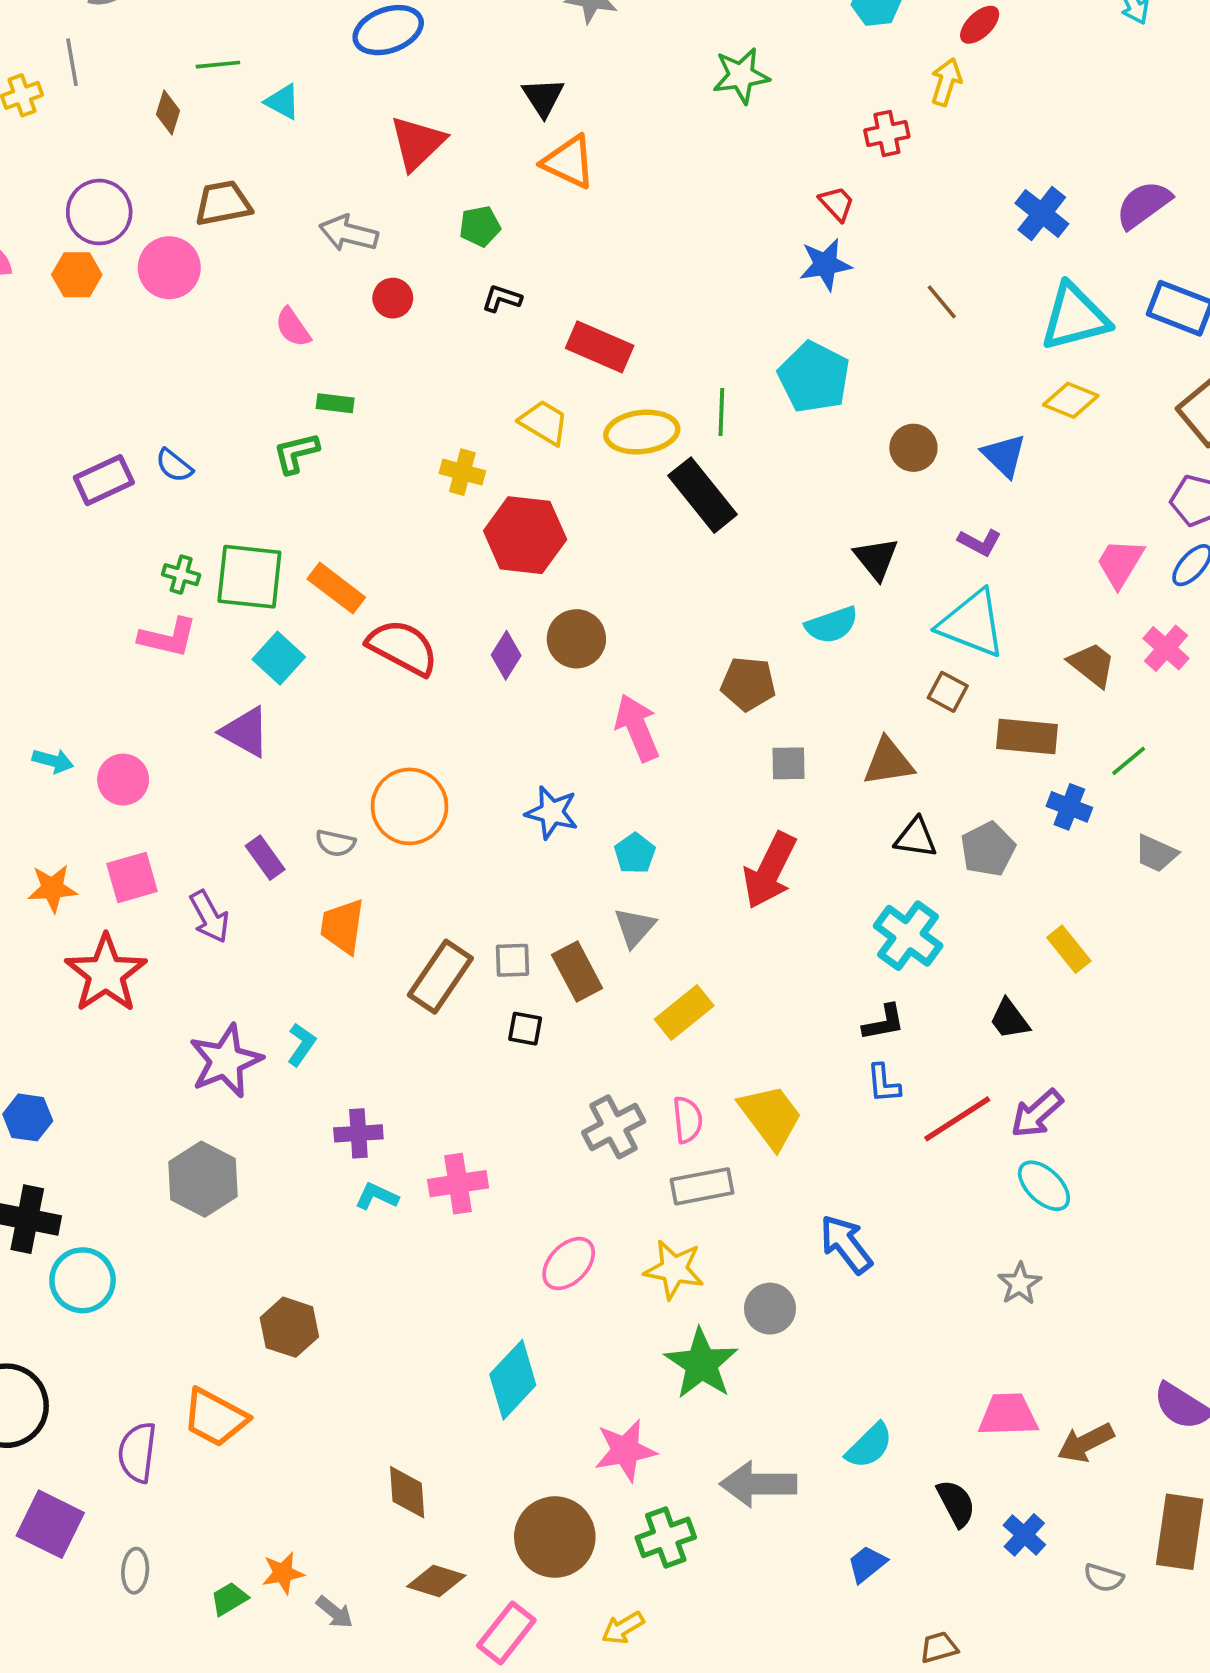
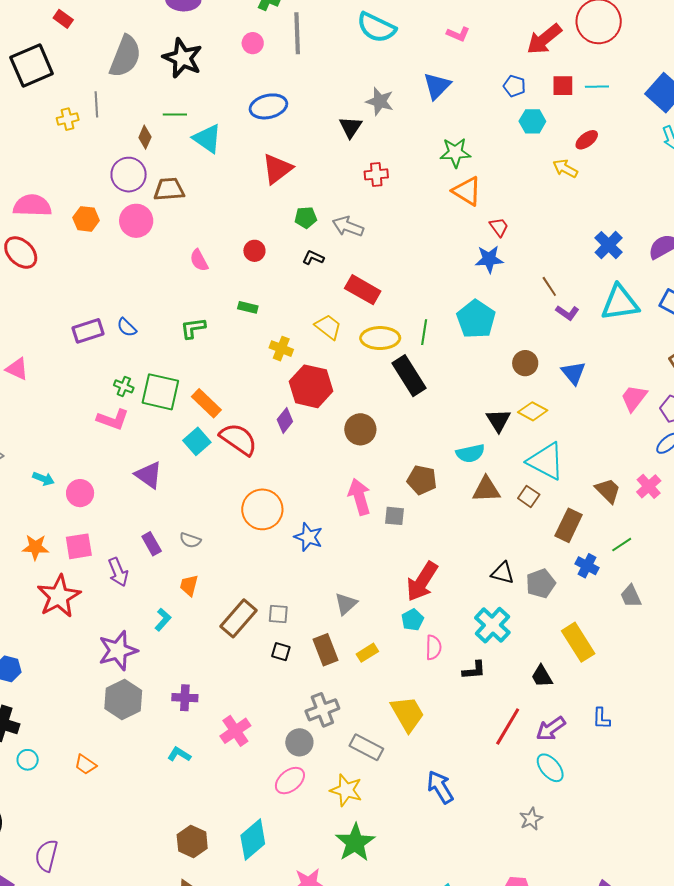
yellow arrow: (946, 82) -> (565, 168), turned -85
black triangle: (543, 97) -> (351, 127), moved
cyan triangle: (283, 102) -> (207, 138), size x1.5
red cross: (887, 133) -> (376, 174), moved
orange triangle: (569, 162) -> (467, 191), moved
purple circle: (99, 212) -> (129, 175), moved
gray arrow: (349, 233) -> (348, 227), moved
yellow diamond: (1071, 400) -> (533, 411), moved
green rectangle: (335, 403) -> (248, 307), moved
purple L-shape: (980, 542) -> (567, 313), moved
pink trapezoid: (1120, 563) -> (634, 398), moved
brown circle: (576, 639) -> (360, 429), moved
purple diamond: (506, 655) -> (285, 420), moved
cyan square: (279, 658) -> (197, 441), moved
brown rectangle: (1027, 737) -> (569, 525), turned -76
brown triangle: (888, 762) -> (486, 489), moved
gray square: (789, 763) -> (395, 516), moved
orange circle: (409, 806) -> (262, 509), moved
cyan pentagon: (635, 853) -> (413, 620), moved
gray trapezoid: (1156, 853) -> (631, 596), turned 35
orange trapezoid: (343, 926) -> (189, 585), size x0.7
yellow rectangle: (1069, 949) -> (578, 642), size x1.5
brown rectangle: (577, 972) -> (325, 650), moved
yellow rectangle: (684, 1013) -> (367, 653), size x0.7
cyan L-shape: (301, 1044) -> (163, 620), moved
blue L-shape: (884, 1083) -> (601, 718), moved
red line: (957, 1119) -> (508, 727), turned -33
pink semicircle: (687, 1120) -> (433, 647), moved
gray hexagon: (203, 1179) -> (123, 700), moved
pink cross: (458, 1184) -> (235, 731), turned -32
gray rectangle: (702, 1186) -> (366, 747), turned 32
cyan L-shape: (377, 1196) -> (179, 754), moved
cyan circle: (83, 1280) -> (28, 760), size x0.6
gray circle: (770, 1309) -> (299, 742), moved
brown hexagon: (289, 1327) -> (192, 842), moved
orange trapezoid: (215, 1418) -> (85, 765), moved, size x0.6

